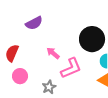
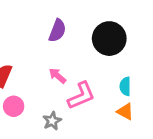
purple semicircle: (34, 23) -> (57, 31), moved, turned -42
black circle: (92, 39) -> (109, 39), moved

